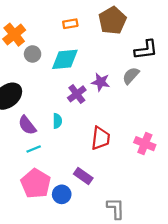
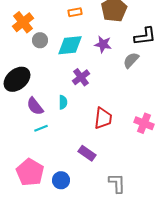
purple star: (101, 82) -> (103, 44), moved
pink pentagon: (36, 184) -> (30, 172), moved
blue circle: (62, 194) -> (61, 180), moved

